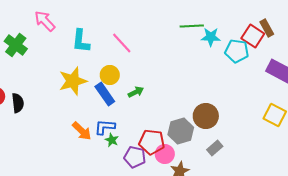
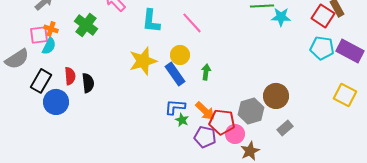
cyan pentagon: (237, 51) -> (322, 48), moved
green arrow: (136, 92) -> (206, 72), turned -56
orange arrow: (82, 131) -> (205, 111), moved

